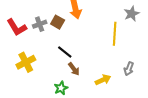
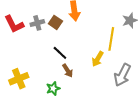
yellow cross: (26, 62) -> (19, 79), moved
gray arrow: (129, 69) -> (122, 75), size x1.6
yellow arrow: (103, 80) -> (98, 59), moved, turned 140

